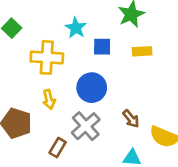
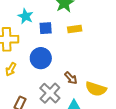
yellow arrow: (49, 99) -> (11, 69), turned 48
gray cross: (86, 126) -> (50, 93), moved

